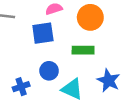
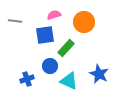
green rectangle: (83, 50) -> (66, 48), moved, turned -48

